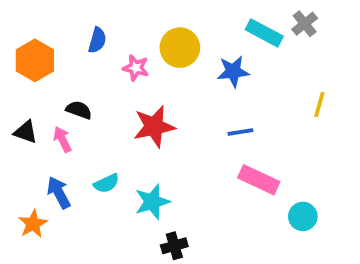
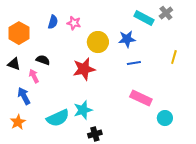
yellow circle: (180, 48) -> (98, 42), moved
pink star: (136, 68) -> (74, 23), moved
black triangle: (26, 132) -> (14, 64), moved
blue line: (240, 132) -> (134, 63), moved
cyan semicircle: (106, 183) -> (58, 118), moved, size x1.6
blue arrow: (59, 193) -> (24, 96), moved

